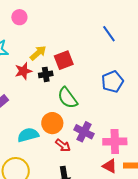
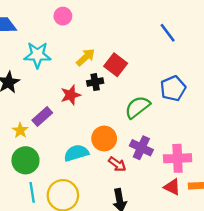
red square: (64, 60) -> (116, 65), turned -30
red star: (23, 71) -> (71, 95), moved
green semicircle: (67, 98) -> (137, 107), moved, turned 90

